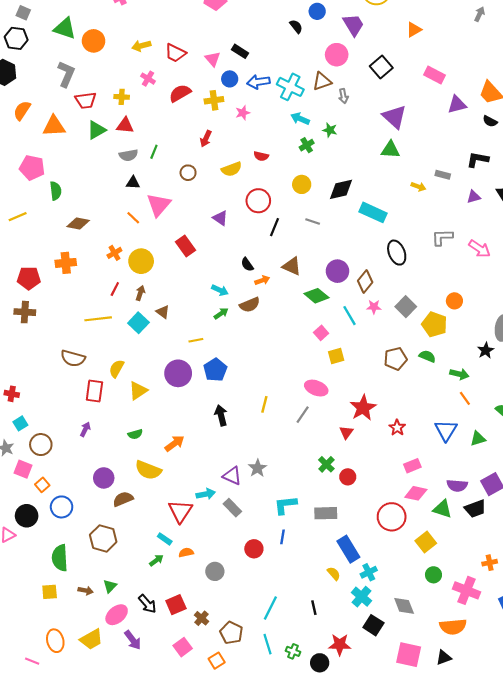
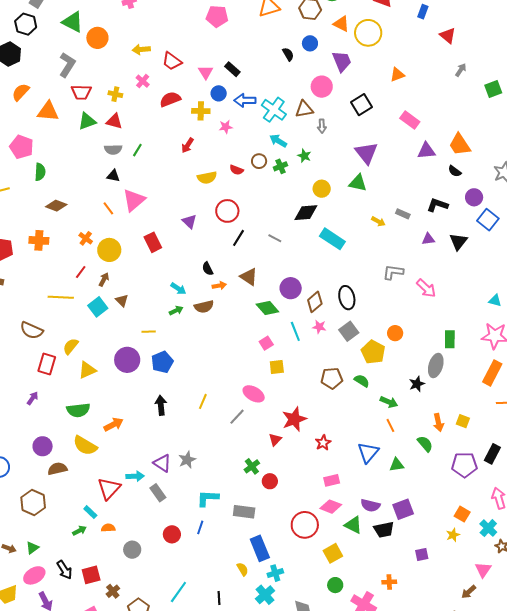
brown circle: (188, 173) -> (259, 161), moved
yellow circle: (302, 184) -> (322, 189), moved
orange cross: (114, 253) -> (86, 238), turned -32
black ellipse: (397, 253) -> (347, 298), moved
green semicircle: (135, 434) -> (78, 410), size x1.6

